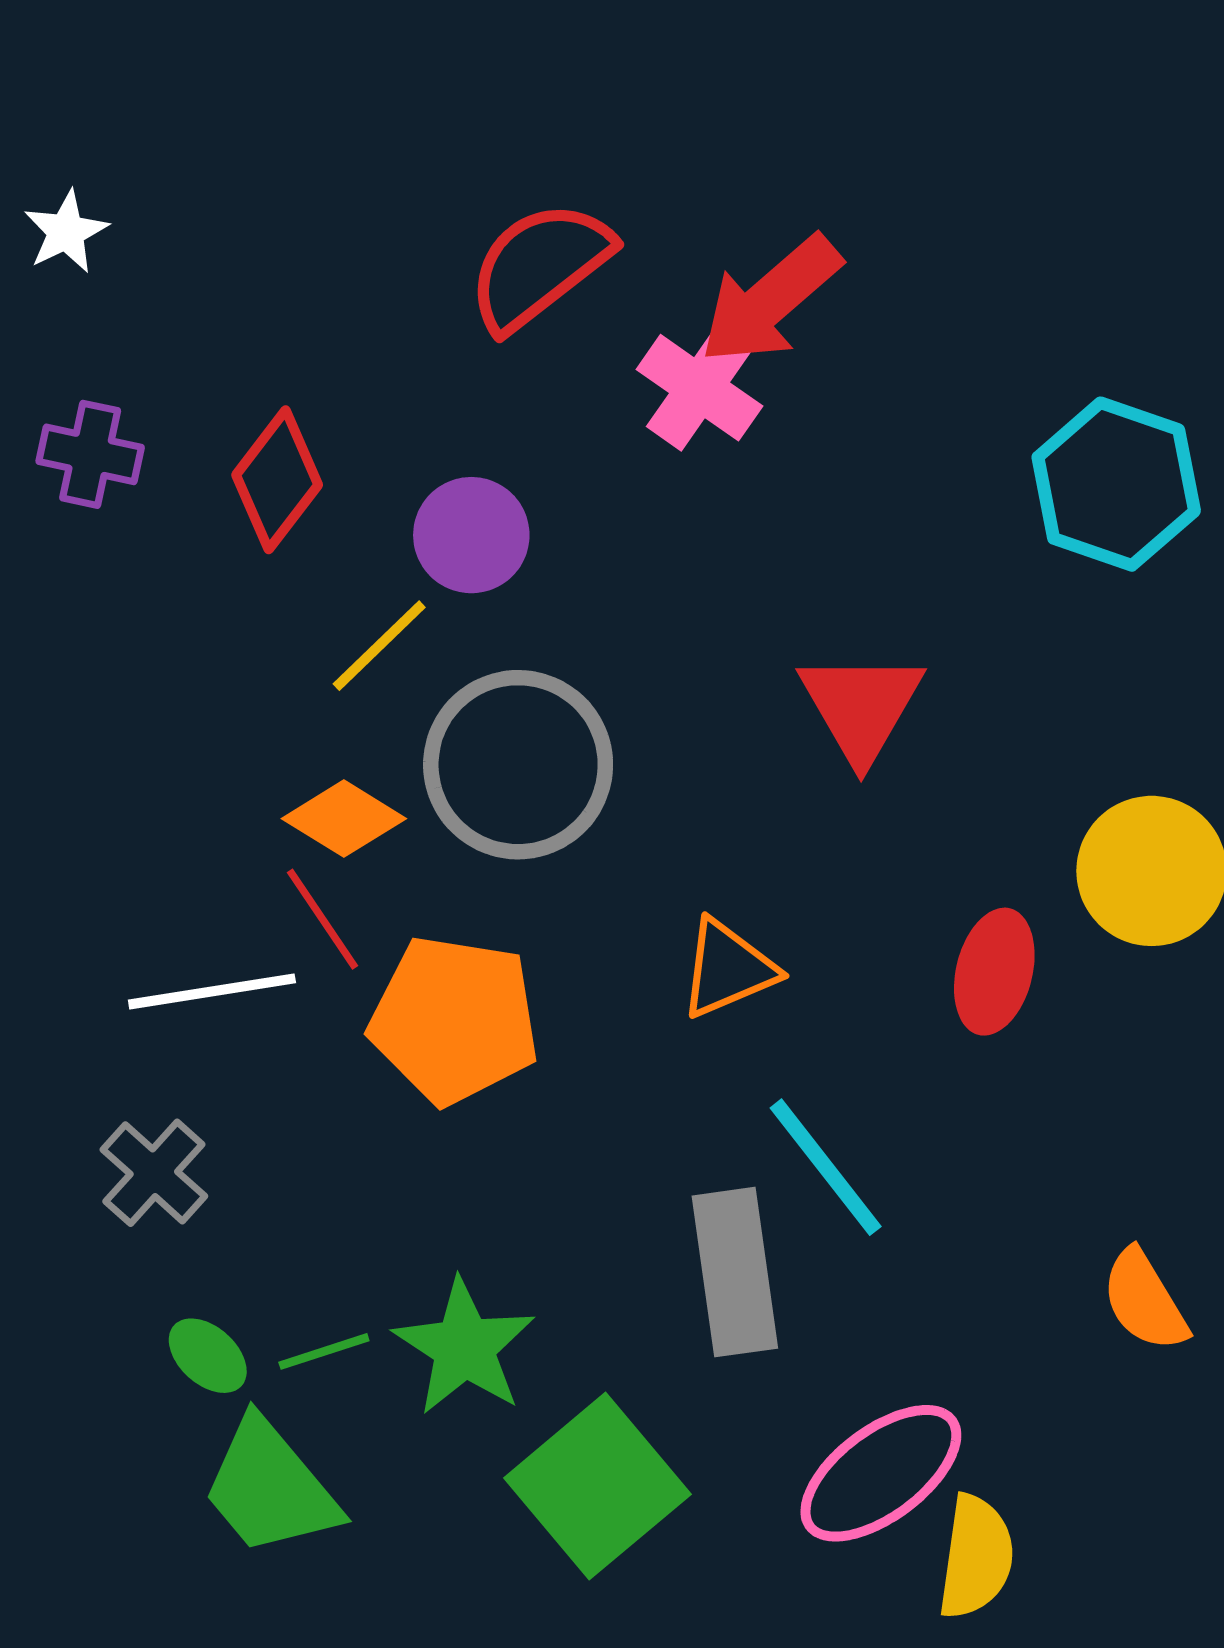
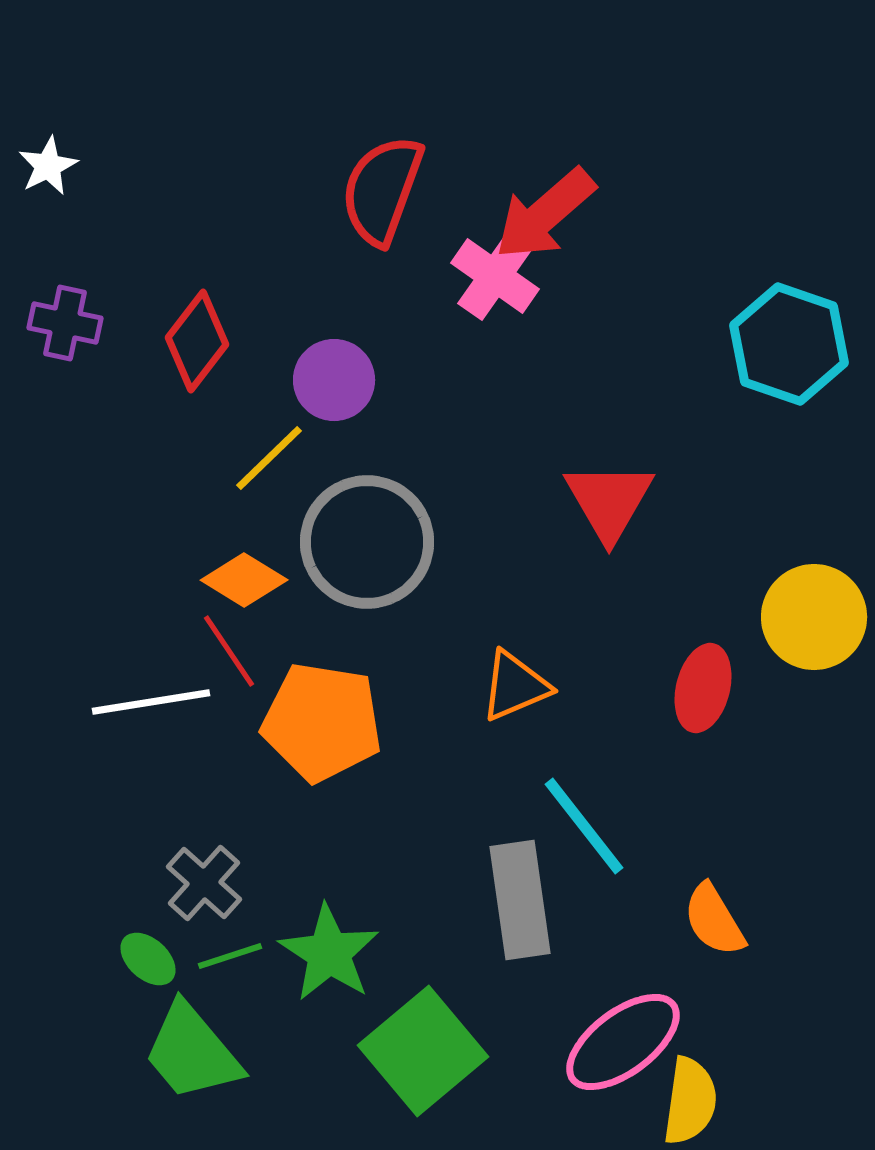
red semicircle: (539, 266) -> (382, 190), turned -32
gray cross: (154, 1173) -> (204, 883), moved
orange semicircle: (1144, 1300) -> (714, 920), moved

